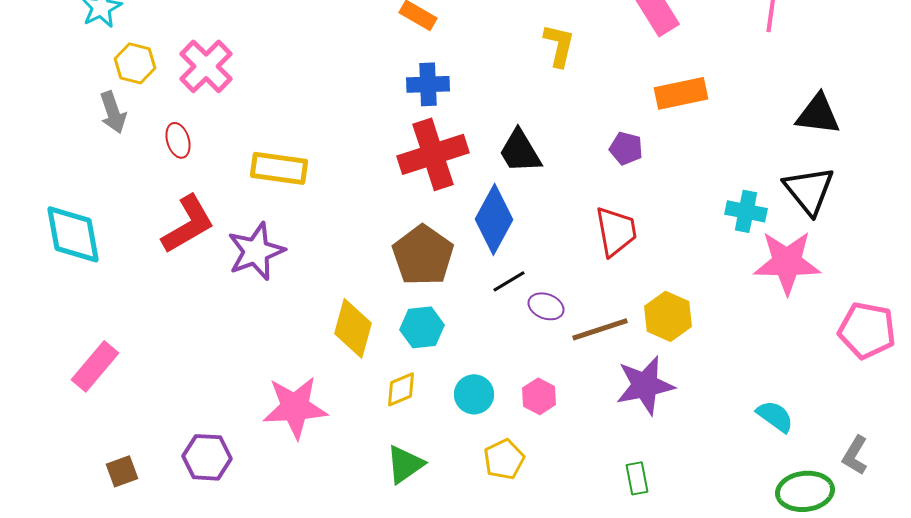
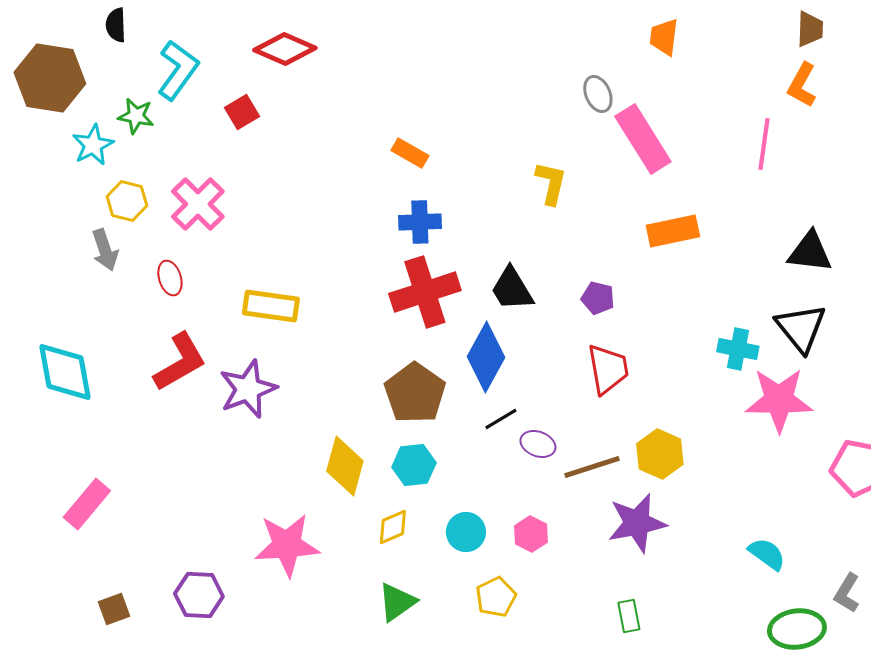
purple pentagon: (626, 148) -> (598, 298), moved

